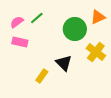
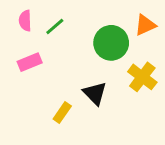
pink semicircle: (17, 22) -> (25, 21), moved, turned -56
pink rectangle: (20, 42) -> (30, 62), turned -35

